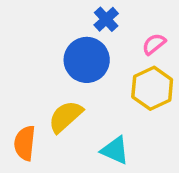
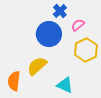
pink semicircle: (154, 44) -> (78, 25), moved

